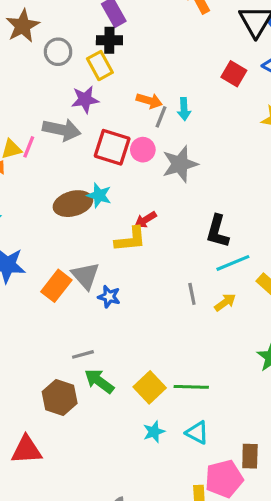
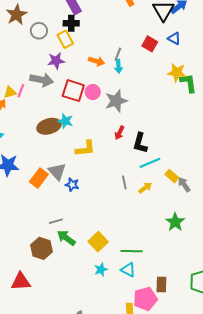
gray line: (161, 117) -> (118, 54), moved
red arrow: (146, 220) -> (120, 133), moved, turned -32
green line: (191, 387) -> (132, 251), moved

